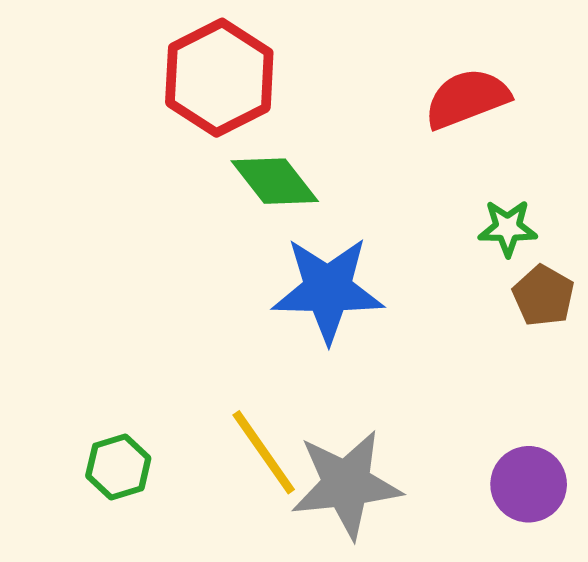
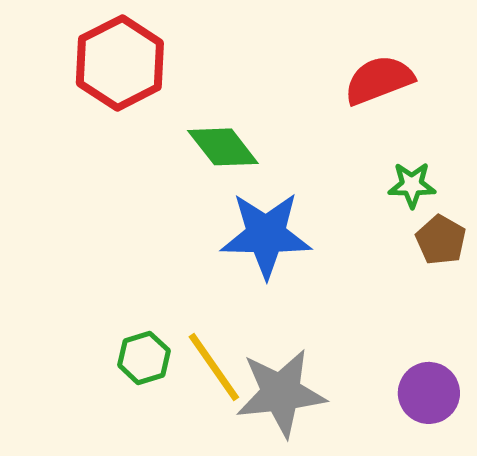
red hexagon: (219, 78) -> (120, 63), moved
green hexagon: (118, 467) -> (144, 358), moved

